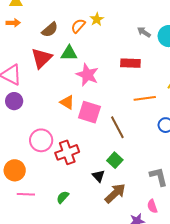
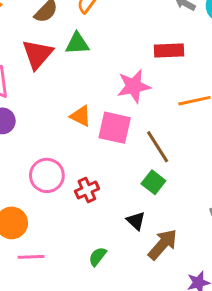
pink star: (87, 75) -> (134, 86), moved, turned -30
red cross: (67, 152) -> (87, 190), size x0.7
green square: (115, 160) -> (153, 182), moved
green semicircle: (63, 197) -> (98, 257), moved

